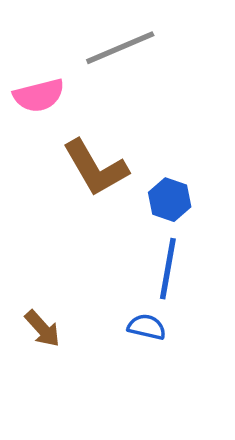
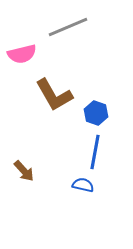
brown arrow: (42, 329) -> (24, 171), moved

